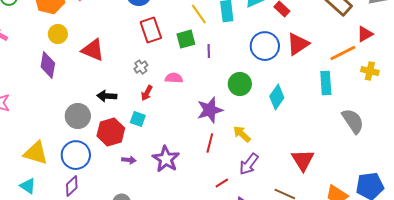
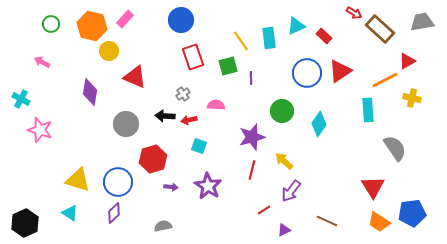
yellow circle: (58, 34) -> (109, 51), moved
red arrow: (147, 93) -> (189, 120), turned 49
black arrow: (107, 96) -> (165, 116), moved
gray circle: (78, 116) -> (126, 124), moved
cyan square: (138, 119) -> (199, 146), moved
red triangle: (303, 160) -> (373, 187), moved

